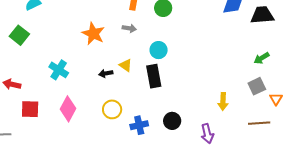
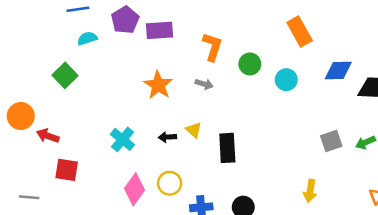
cyan circle: (159, 50) -> (286, 80), moved
cyan cross: (59, 70) -> (122, 139), moved
gray square: (257, 86) -> (331, 141), moved
pink diamond: (68, 109) -> (134, 189), moved

